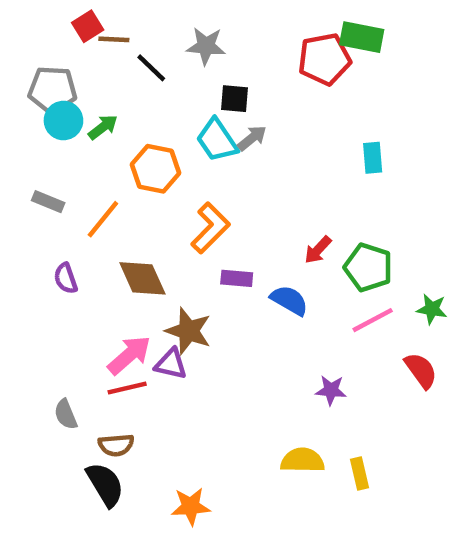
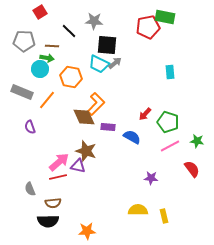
brown line: (114, 39) -> (52, 46), moved
black square: (234, 99) -> (107, 45), size x1.5
cyan circle: (63, 120) -> (40, 69), moved
green arrow: (103, 127) -> (47, 58), turned 48
cyan trapezoid: (217, 140) -> (99, 64), turned -30
gray rectangle: (48, 202) -> (22, 92), size x1.5
brown diamond: (142, 278) -> (84, 117), moved
black semicircle: (105, 484) -> (48, 221), turned 120

